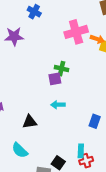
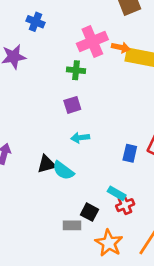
green cross: (61, 69) -> (76, 70), moved
cyan semicircle: (20, 150) -> (63, 170), moved
cyan rectangle: (81, 151) -> (117, 193), turned -56

